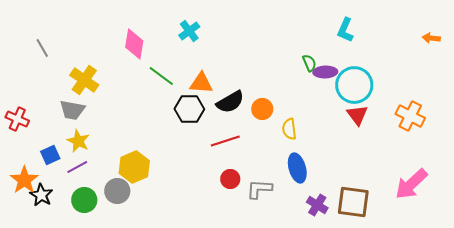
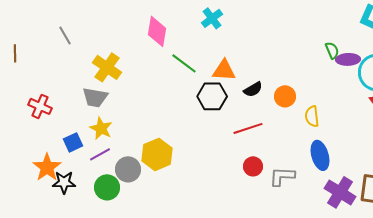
black semicircle: (230, 102) -> (253, 89), size x0.7
gray circle: (117, 191) -> (128, 169), moved
black star: (41, 195) -> (64, 182), turned -30
purple cross: (317, 205) -> (340, 192), size x1.4

